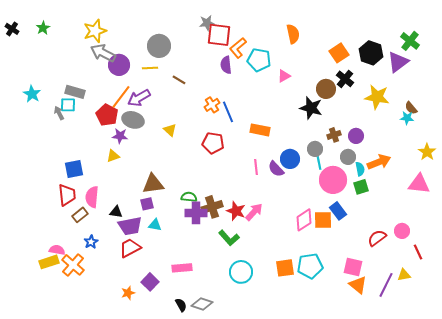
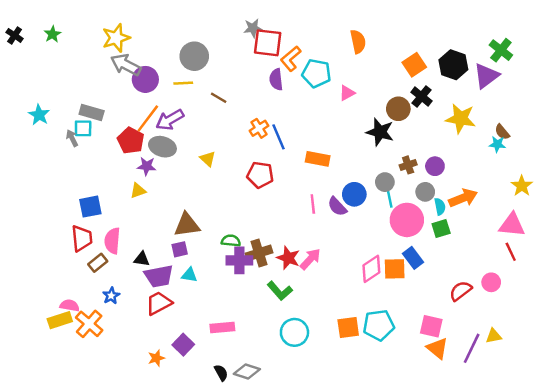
red line: (418, 252) -> (511, 252), moved

